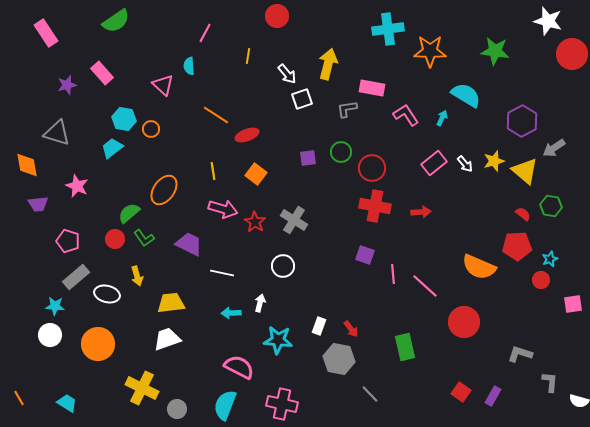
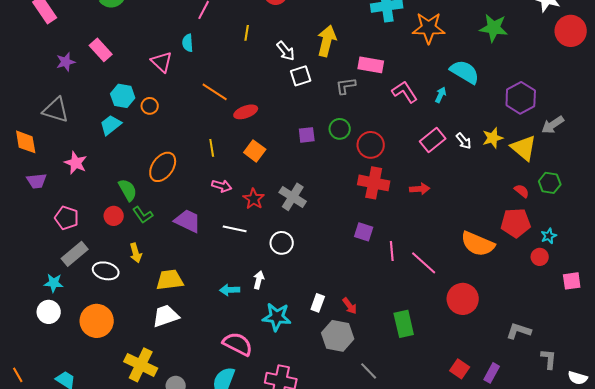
pink arrow: (223, 209) -> (222, 186), size x0.7
green semicircle: (129, 213) -> (128, 190), turned 100
white line: (222, 273) -> (235, 229), moved

